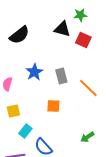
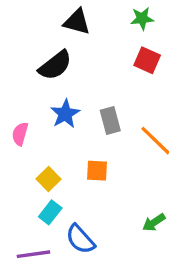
black triangle: (62, 29) -> (77, 22), moved
black semicircle: (19, 35) -> (55, 65), moved
yellow square: (13, 111) -> (48, 179), moved, turned -32

